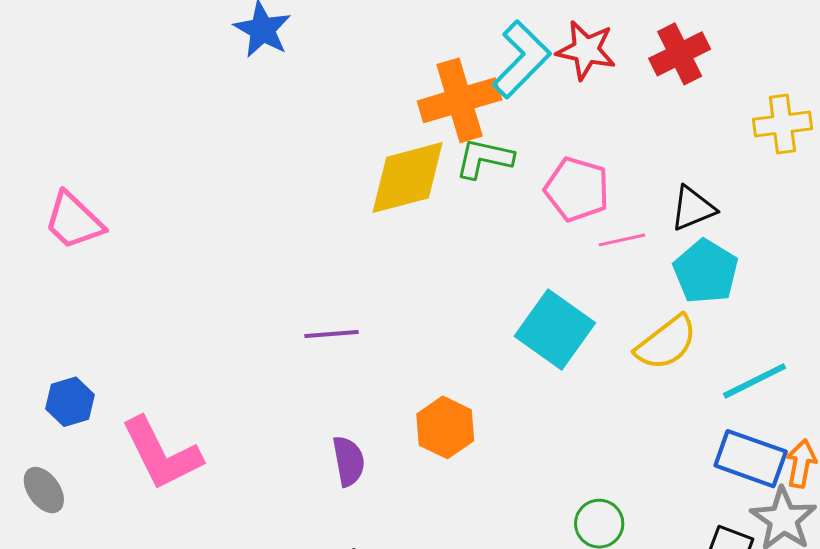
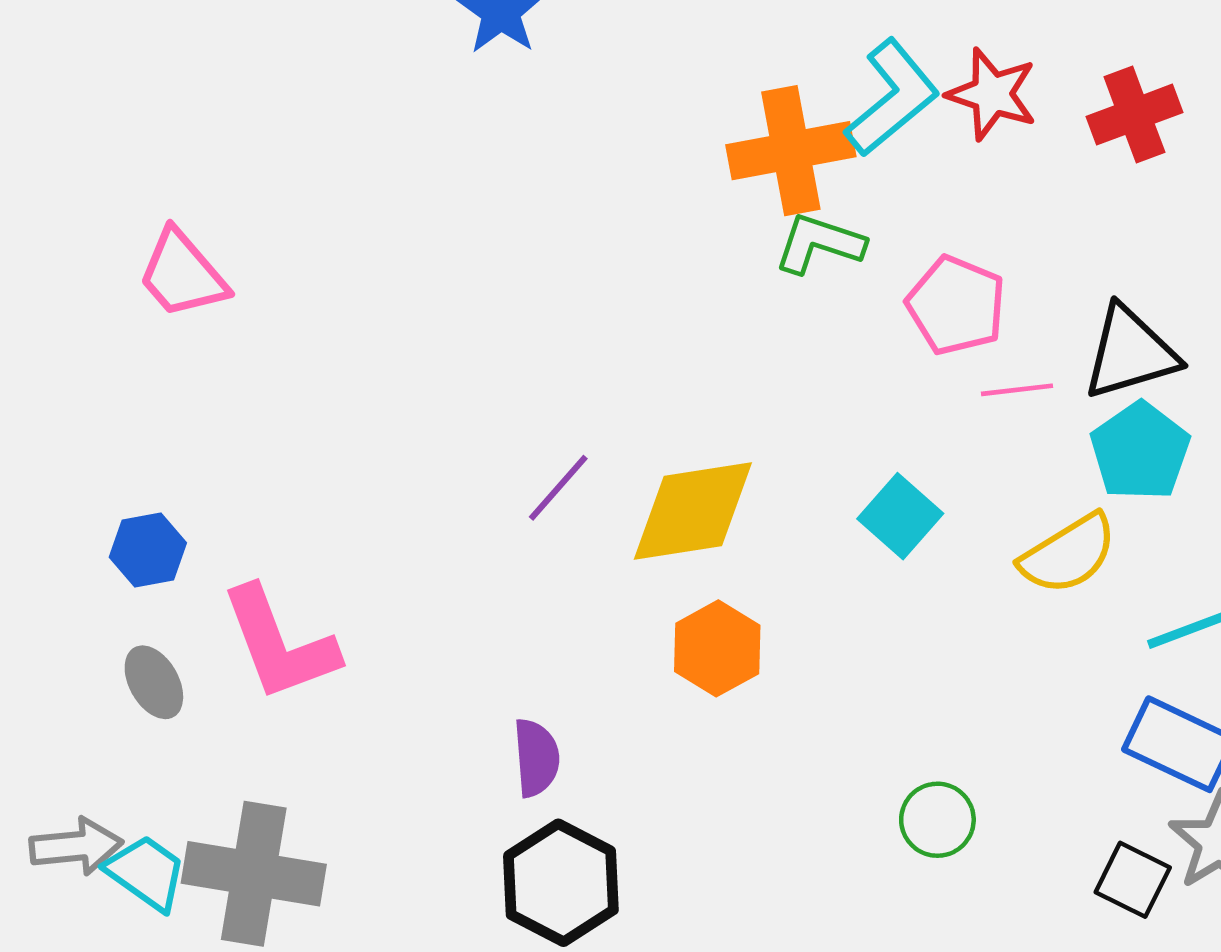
yellow diamond: (407, 178) -> (693, 511), moved
black triangle: (693, 208) -> (1130, 353), size x1.4
cyan square: (555, 329) -> (900, 516), size x0.7
purple line: (331, 334) -> (558, 488), turned -50
purple semicircle: (349, 461) -> (536, 758), moved
gray ellipse: (44, 490) -> (154, 682), moved

